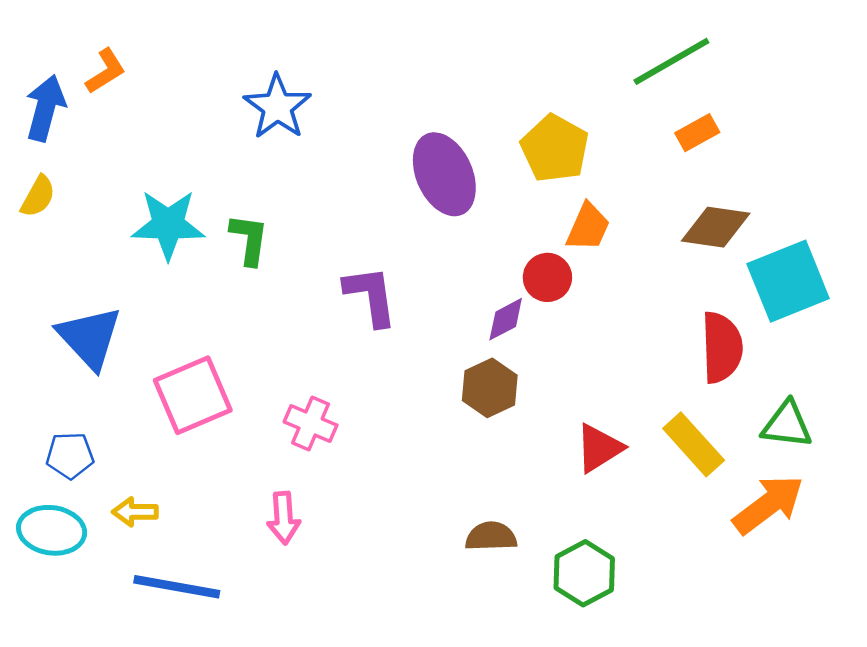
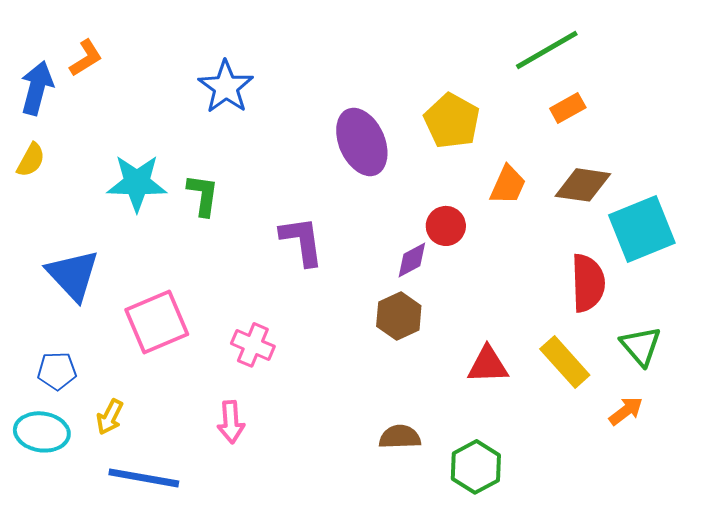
orange trapezoid: (588, 227) -> (508, 185), moved
green triangle: (787, 425) -> (641, 346), turned 42
red triangle: (599, 448) -> (488, 365), turned 30
orange arrow: (768, 505) -> (626, 411), size x0.6
yellow arrow: (135, 512) -> (110, 417), turned -63

